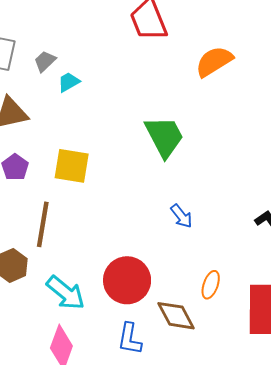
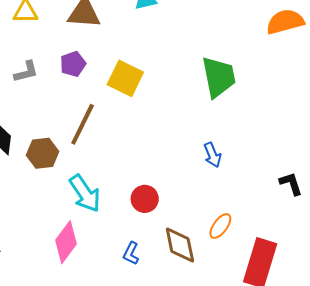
red circle: (127, 280) -> (145, 199), size x0.6
blue L-shape: (130, 339) -> (131, 253), size x0.7

